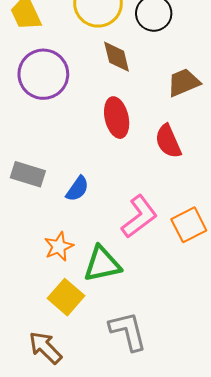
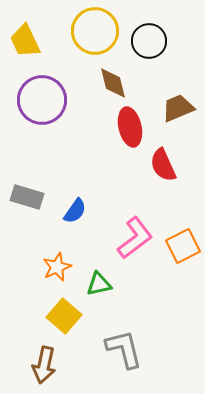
red ellipse: (117, 118) -> (130, 127), moved
green triangle: (102, 264) -> (99, 284), size x0.7
brown arrow: (45, 348) -> (44, 365), turned -123

